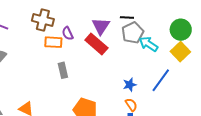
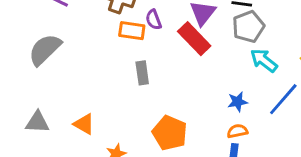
cyan arrow: (148, 44) -> (264, 60), moved
orange semicircle: (131, 105) -> (237, 131), turned -72

